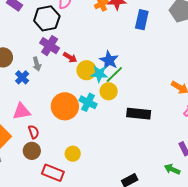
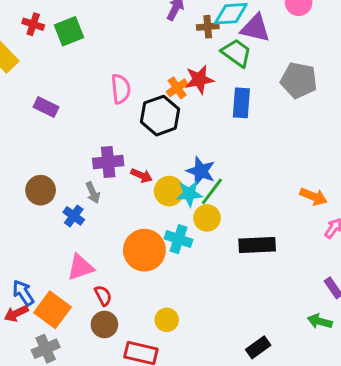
black hexagon: (47, 18) -> (160, 116), moved
purple cross: (50, 46) -> (108, 162), turned -30

